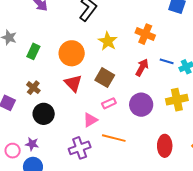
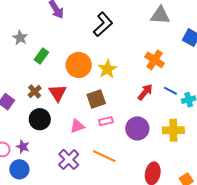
yellow star: (108, 41) -> (107, 69), moved
brown square: (105, 78) -> (96, 99), moved, turned 30
red triangle: (73, 83) -> (58, 93), moved
pink triangle: (90, 120) -> (77, 126), moved
purple cross: (80, 148) -> (69, 159), turned -35

